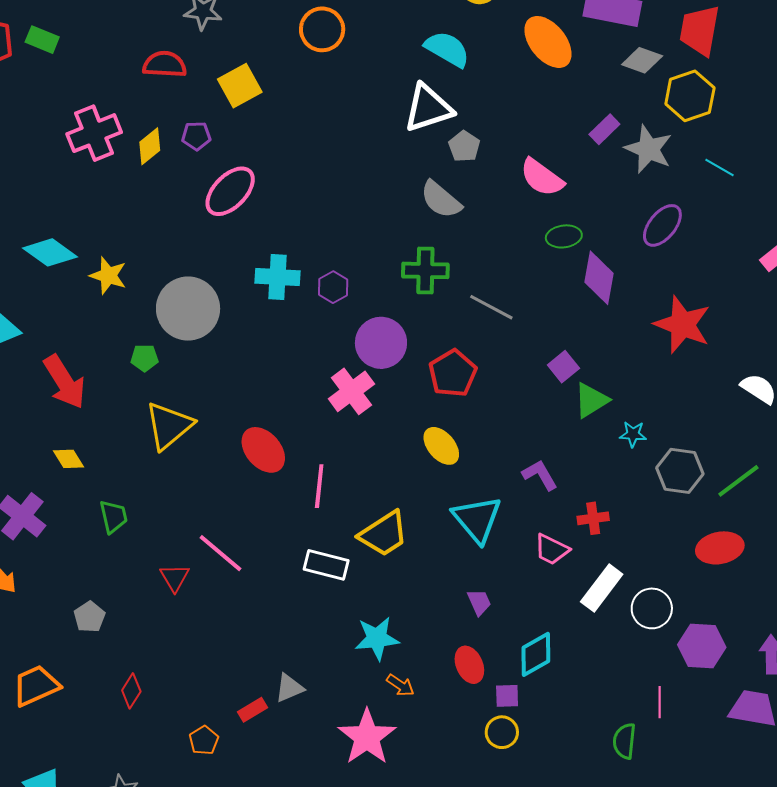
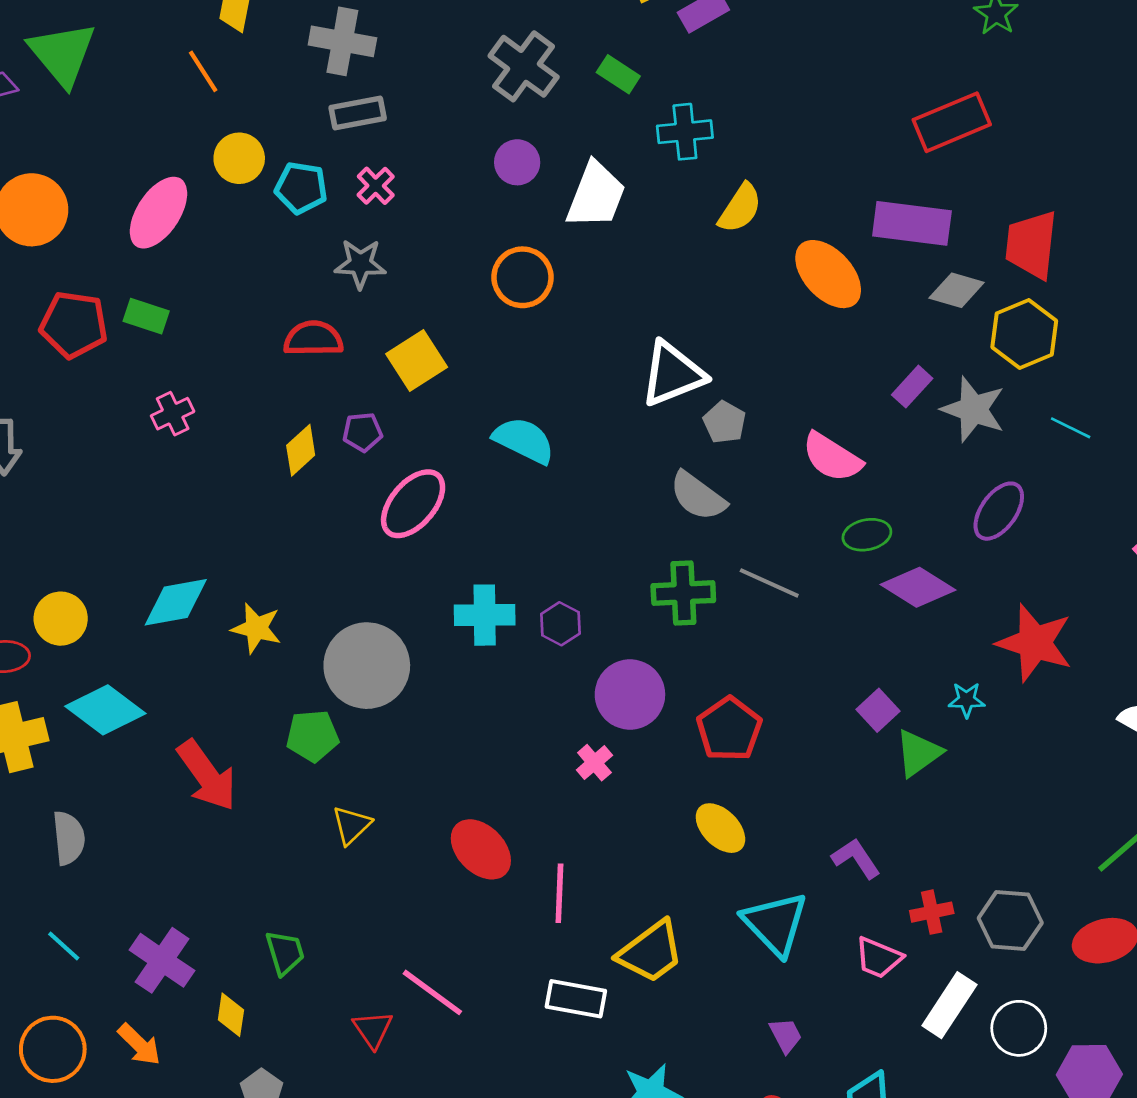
cyan semicircle: (447, 49) -> (524, 440), moved
pink cross: (94, 133) -> (173, 414), moved, size x0.6
cyan diamond: (50, 252) -> (176, 602), turned -42
purple diamond: (599, 278) -> (918, 587), turned -64
gray line: (491, 307) -> (769, 583), moved
green pentagon: (144, 358) -> (312, 736), size x1.4
pink cross: (351, 391) -> (594, 763), size x0.6
yellow triangle: (169, 426) -> (352, 825), size x0.6
cyan star: (633, 434) -> (967, 700), moved
yellow diamond: (68, 459) -> (231, 1015), moved, turned 44
gray hexagon: (680, 471) -> (1010, 921), moved

